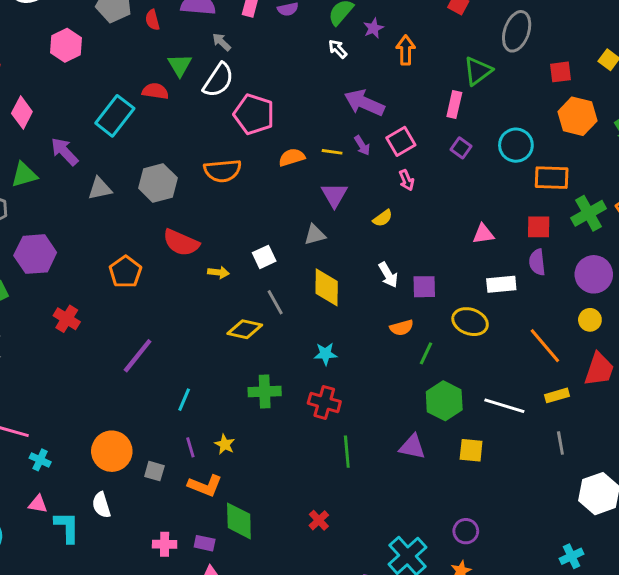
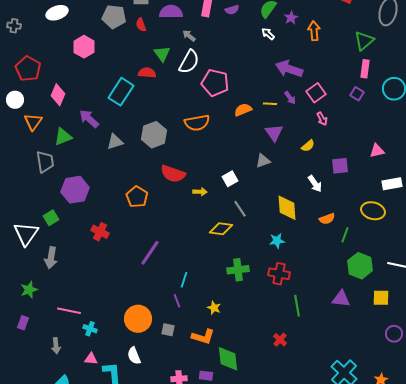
pink rectangle: (454, 104) -> (365, 69), moved
yellow diamond: (327, 287) -> (287, 208), moved
purple square: (424, 287) -> (340, 166), moved
purple line: (190, 447) -> (177, 301), moved
red cross: (319, 520) -> (280, 340), moved
purple circle: (466, 531) -> (394, 334), moved

